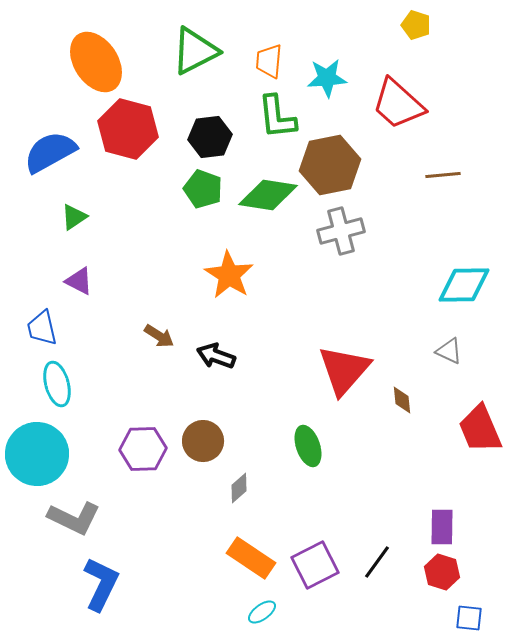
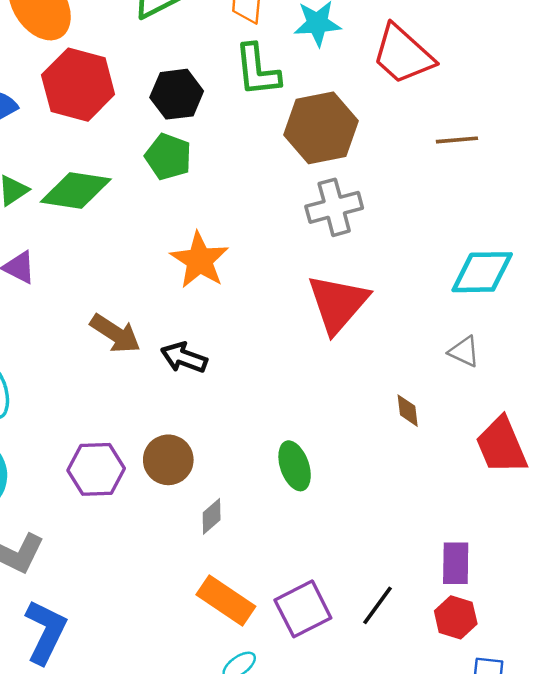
green diamond: (268, 195) -> (76, 190), moved
brown arrow: (159, 336) -> (115, 334), size x1.4
red triangle: (344, 370) -> (338, 303), moved

